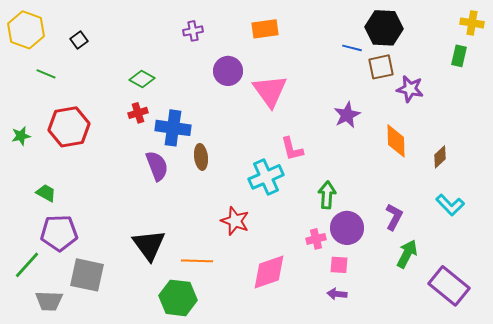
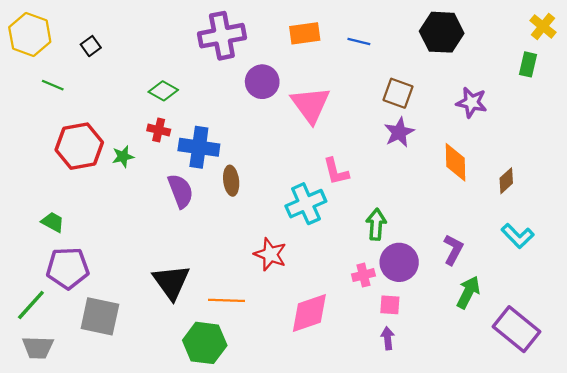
yellow cross: (472, 23) -> (543, 26), turned 30
purple cross: (193, 31) -> (222, 36), size x2.0
blue line: (352, 48) -> (359, 41), moved
brown square: (381, 67) -> (398, 93), moved, turned 32
red cross: (138, 113) -> (159, 130), turned 30
green star: (21, 136) -> (123, 156), moved
purple arrow: (337, 294) -> (388, 338), turned 78
gray trapezoid: (49, 301) -> (38, 348), moved

